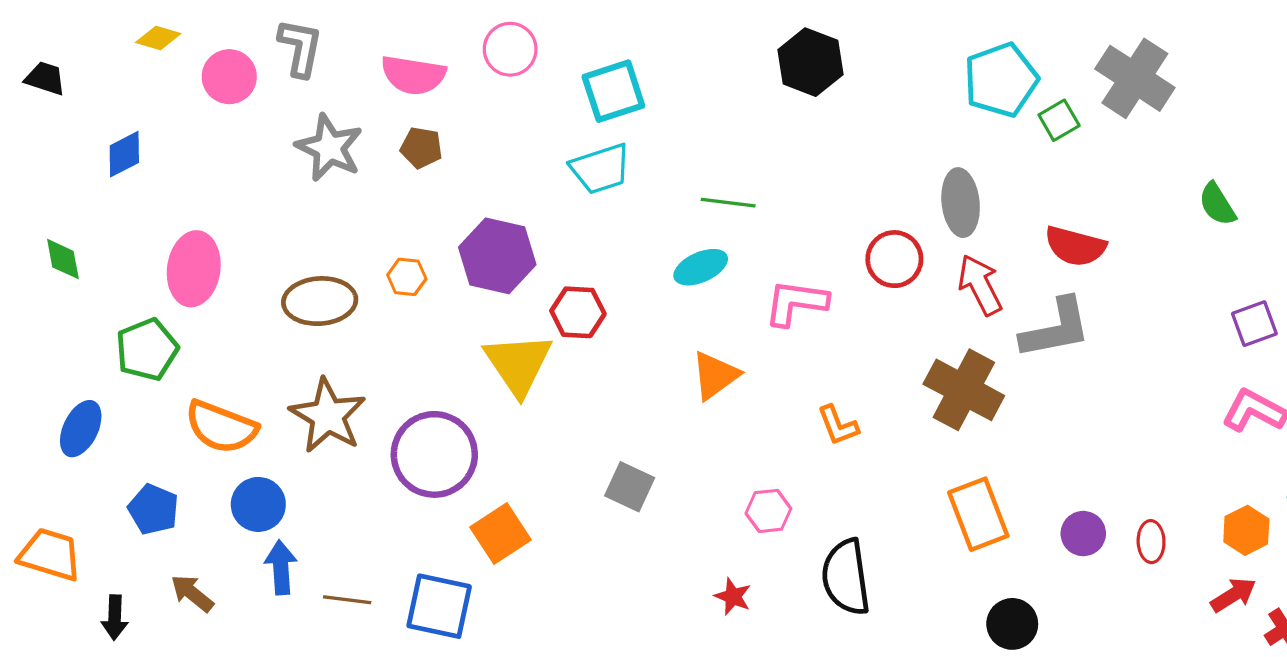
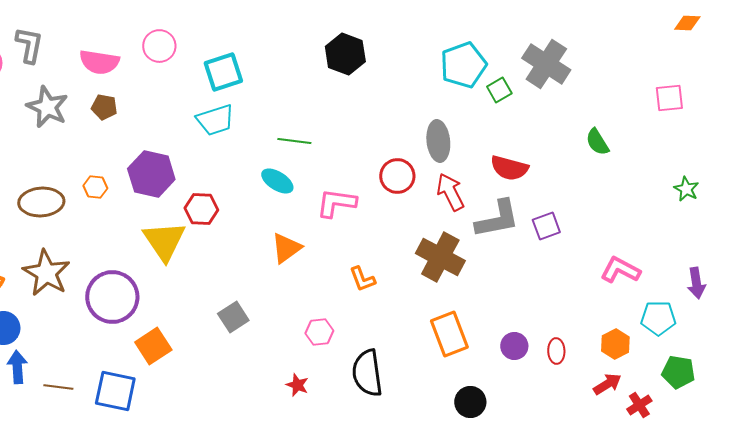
cyan ellipse: (701, 267) -> (277, 181), turned 56
purple square: (1254, 324) -> (546, 226), moved
gray square: (630, 487) -> (233, 317), turned 32

